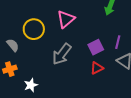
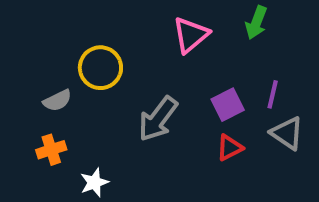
pink triangle: (66, 19) -> (191, 35), moved
gray semicircle: (13, 45) -> (57, 100), turned 104

